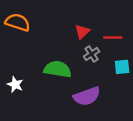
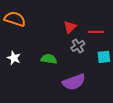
green semicircle: (58, 69) -> (49, 59), size x0.7
white star: (15, 85) -> (14, 58), moved

